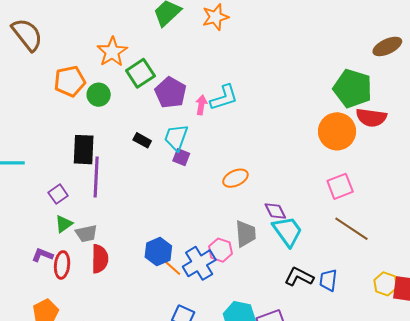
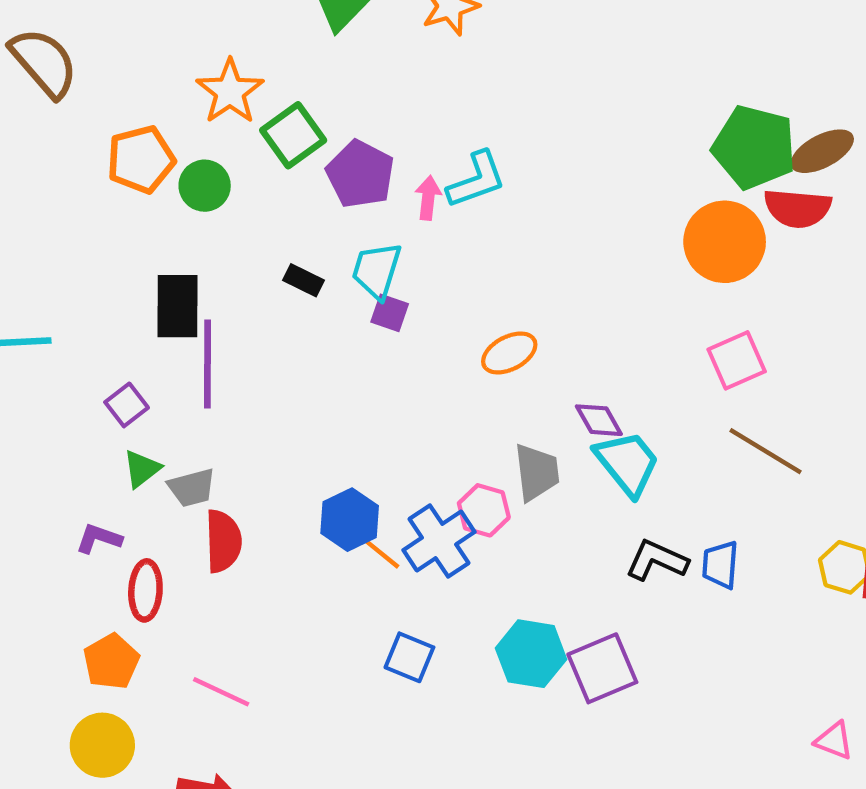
brown ellipse: (387, 46) -> (822, 151), moved
red ellipse: (62, 265) -> (145, 590), moved

